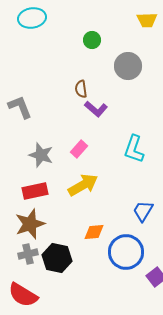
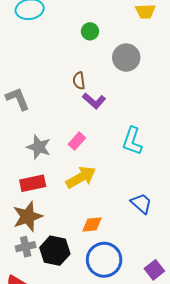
blue trapezoid: (143, 211) -> (141, 203), turned 100
blue circle: (126, 252) -> (104, 260), moved

